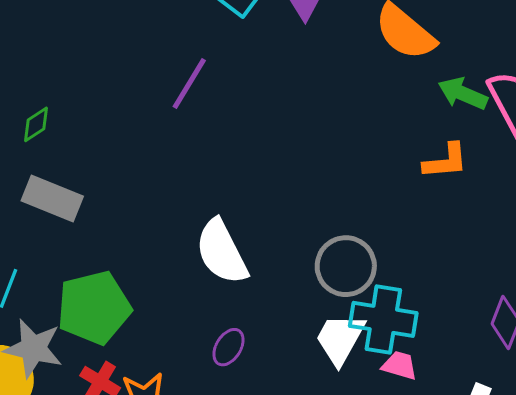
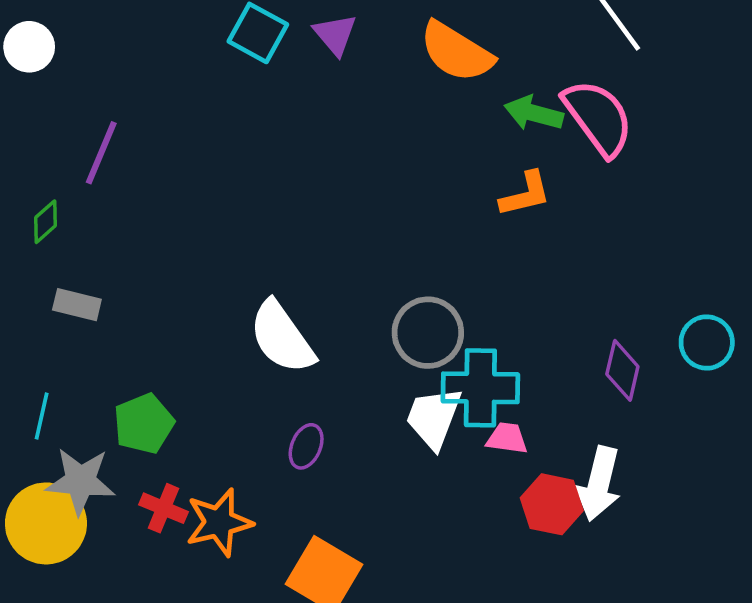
purple line: (189, 83) -> (101, 153), moved
gray rectangle: (52, 199) -> (77, 305), size x0.7
green pentagon: (94, 308) -> (144, 424), size x0.7

